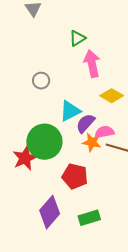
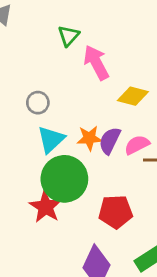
cyan triangle: (70, 111) -> (51, 139), moved
orange star: (92, 142) -> (89, 138), moved

